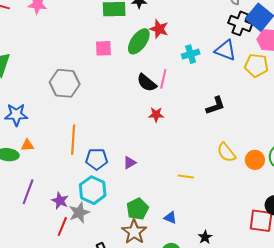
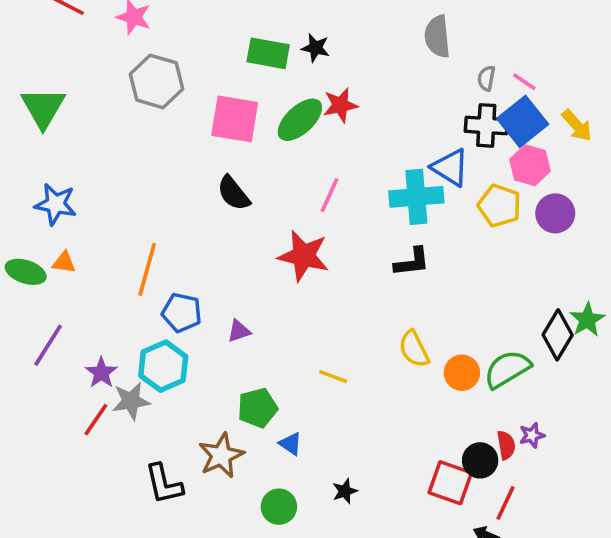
black cross: (240, 23) -> (486, 125), turned -30
red star: (159, 29) -> (340, 105), turned 30
pink square: (103, 48) -> (235, 119), size x1.6
cyan cross: (191, 54) -> (416, 197), moved, size x1.6
gray hexagon: (65, 83) -> (157, 81), moved
black semicircle: (147, 83) -> (234, 193), moved
red star: (156, 115) -> (304, 256), size x1.8
green pentagon: (137, 209) -> (258, 408), moved

